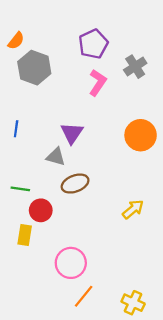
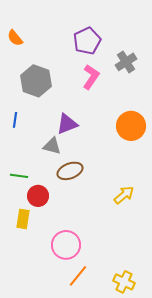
orange semicircle: (16, 41) -> (15, 38), turned 102
gray hexagon: (34, 68) -> (36, 81), moved
purple triangle: (72, 133) -> (67, 124), turned 35

